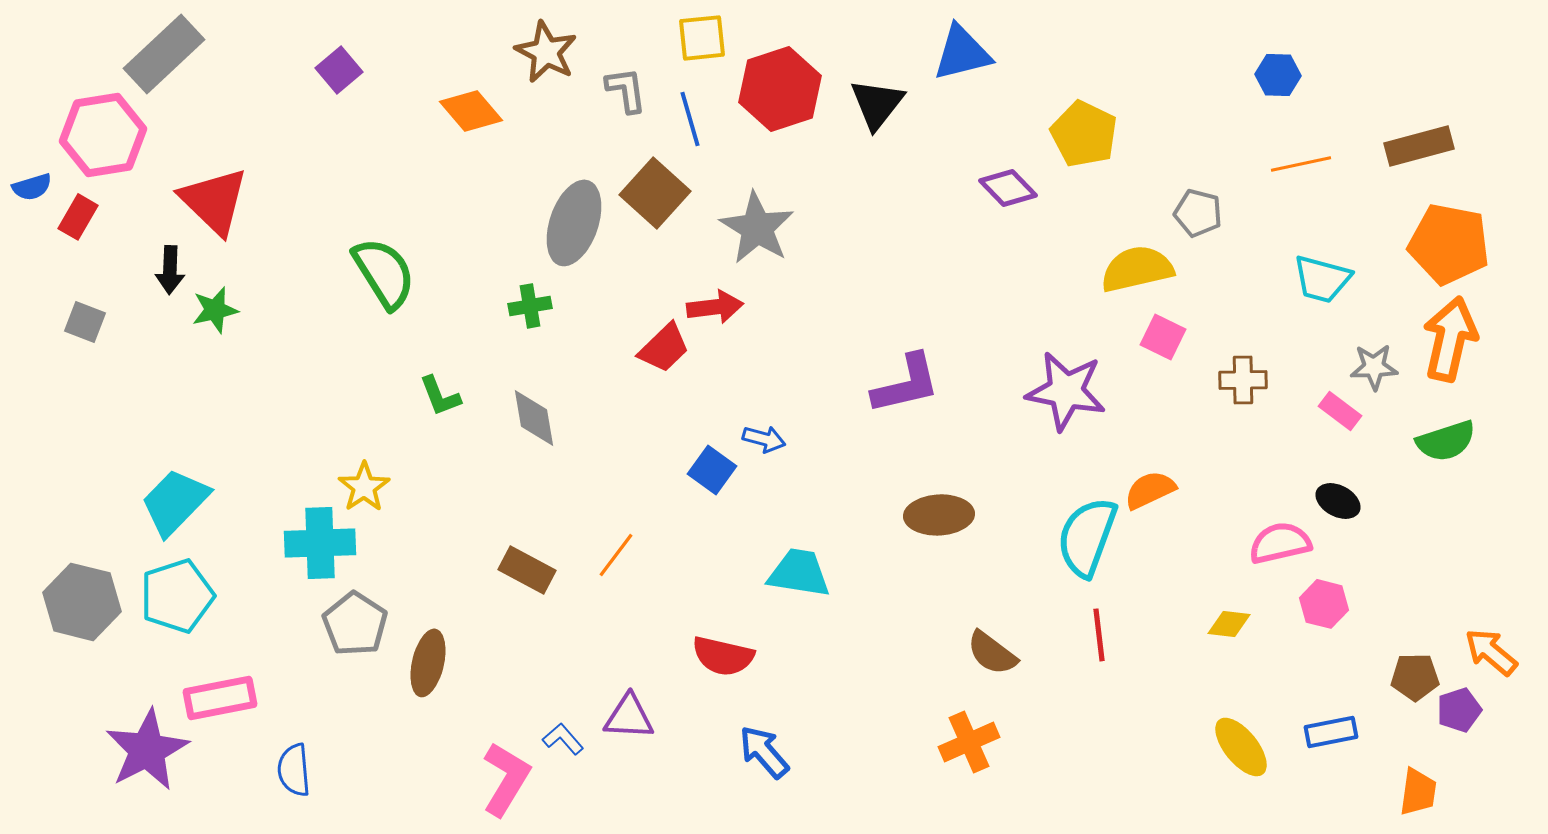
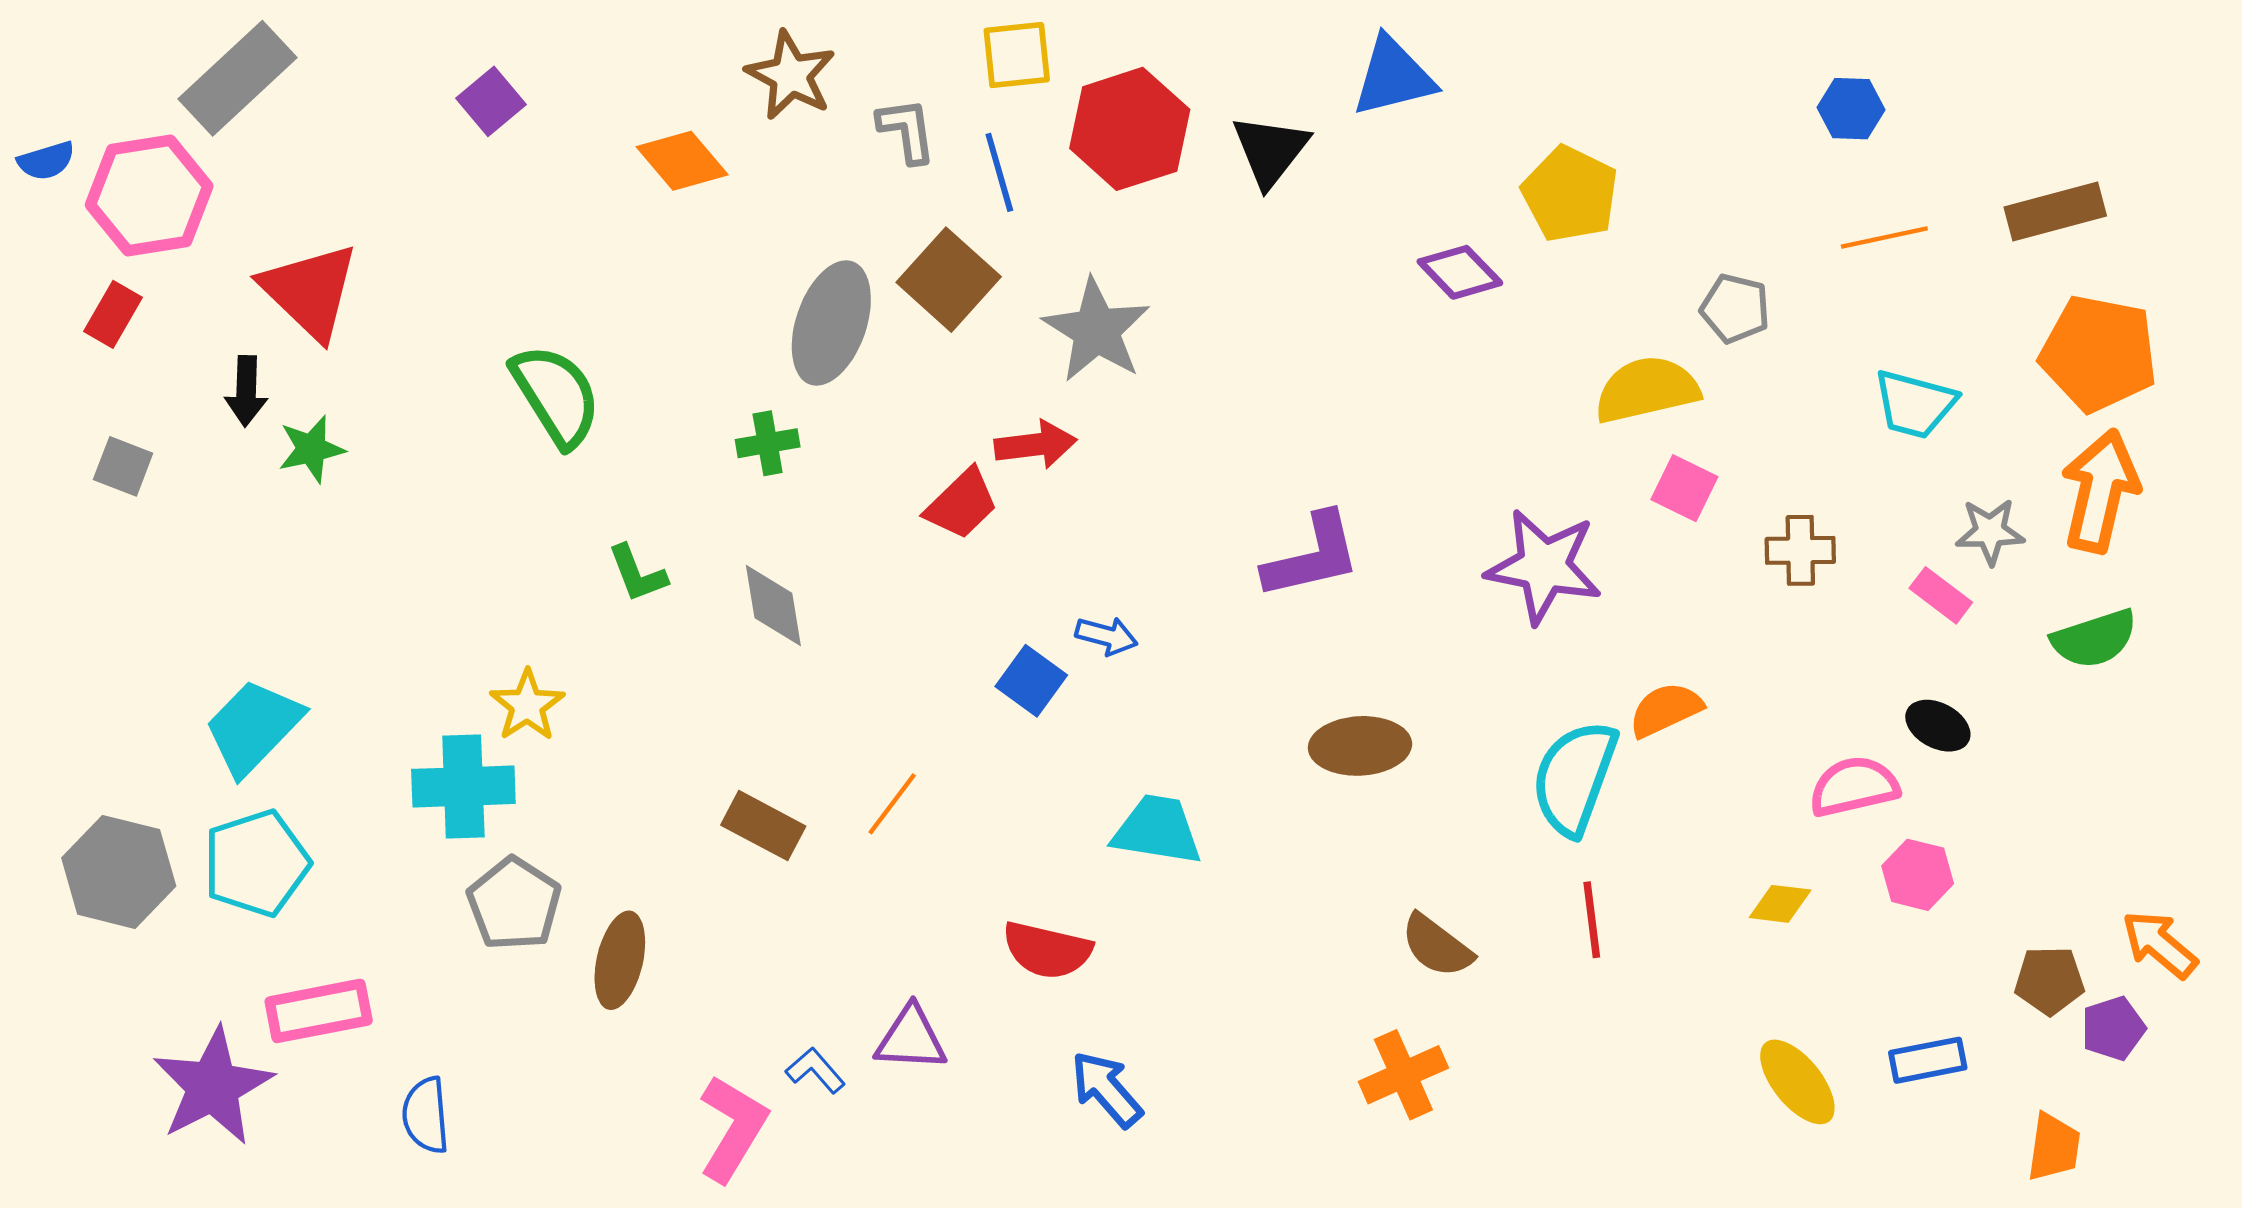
blue semicircle: (32, 187) -> (46, 161), moved

